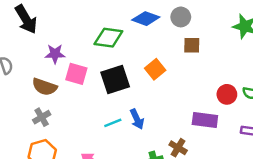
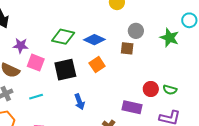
gray circle: (181, 17) -> (136, 31), moved
blue diamond: (146, 19) -> (94, 40), moved
cyan line: (113, 123) -> (36, 97), moved

